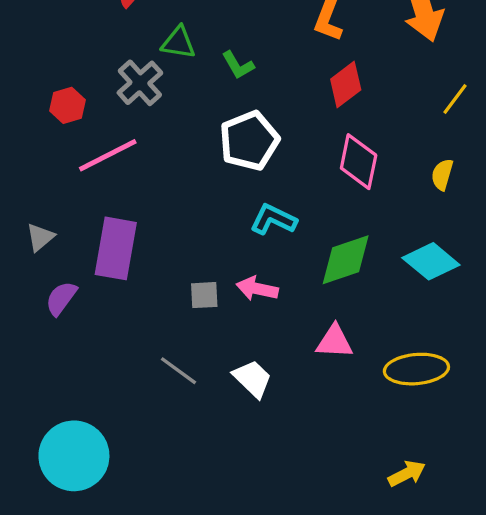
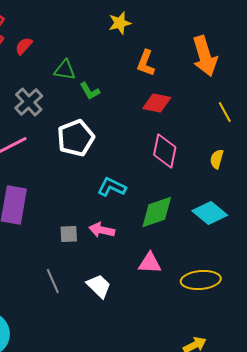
green triangle: (178, 43) -> (65, 70), moved
red diamond: (346, 84) -> (157, 103), turned 48
yellow line: (455, 99) -> (225, 112), turned -65
white pentagon: (249, 141) -> (76, 138), moved
gray line: (178, 371) -> (53, 281), turned 30

